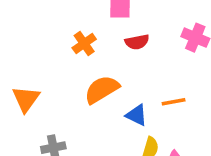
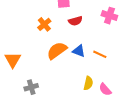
orange line: (174, 102) -> (100, 54), turned 40
blue triangle: (137, 115) -> (79, 51), moved

